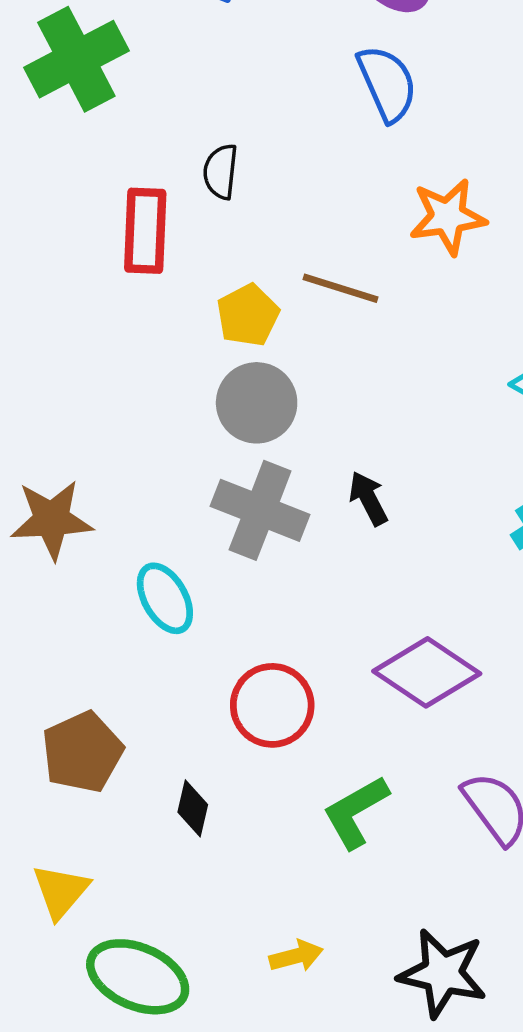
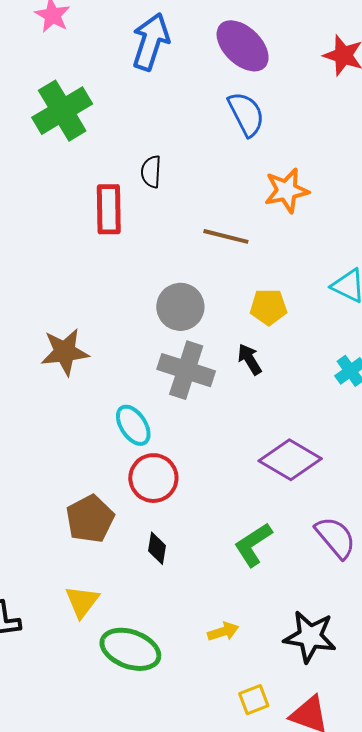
yellow pentagon: (248, 315) -> (268, 307), moved, turned 30
brown star: (52, 520) -> (65, 352), moved
red circle: (272, 705) -> (153, 478), moved

